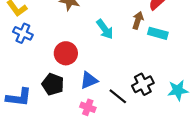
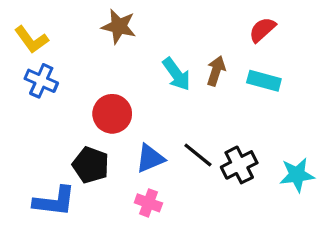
brown arrow: (138, 20) -> (216, 71), moved
black line: (118, 96) -> (198, 155), moved
blue L-shape: (19, 97) -> (54, 201), moved

